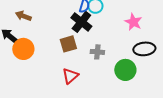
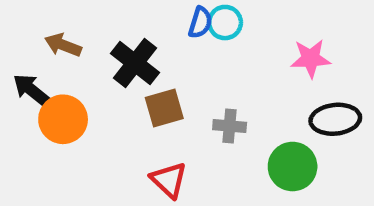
black cross: (81, 22) -> (135, 63), moved
pink star: (133, 22) -> (311, 59), turned -30
red triangle: (70, 76) -> (169, 180), turned -36

